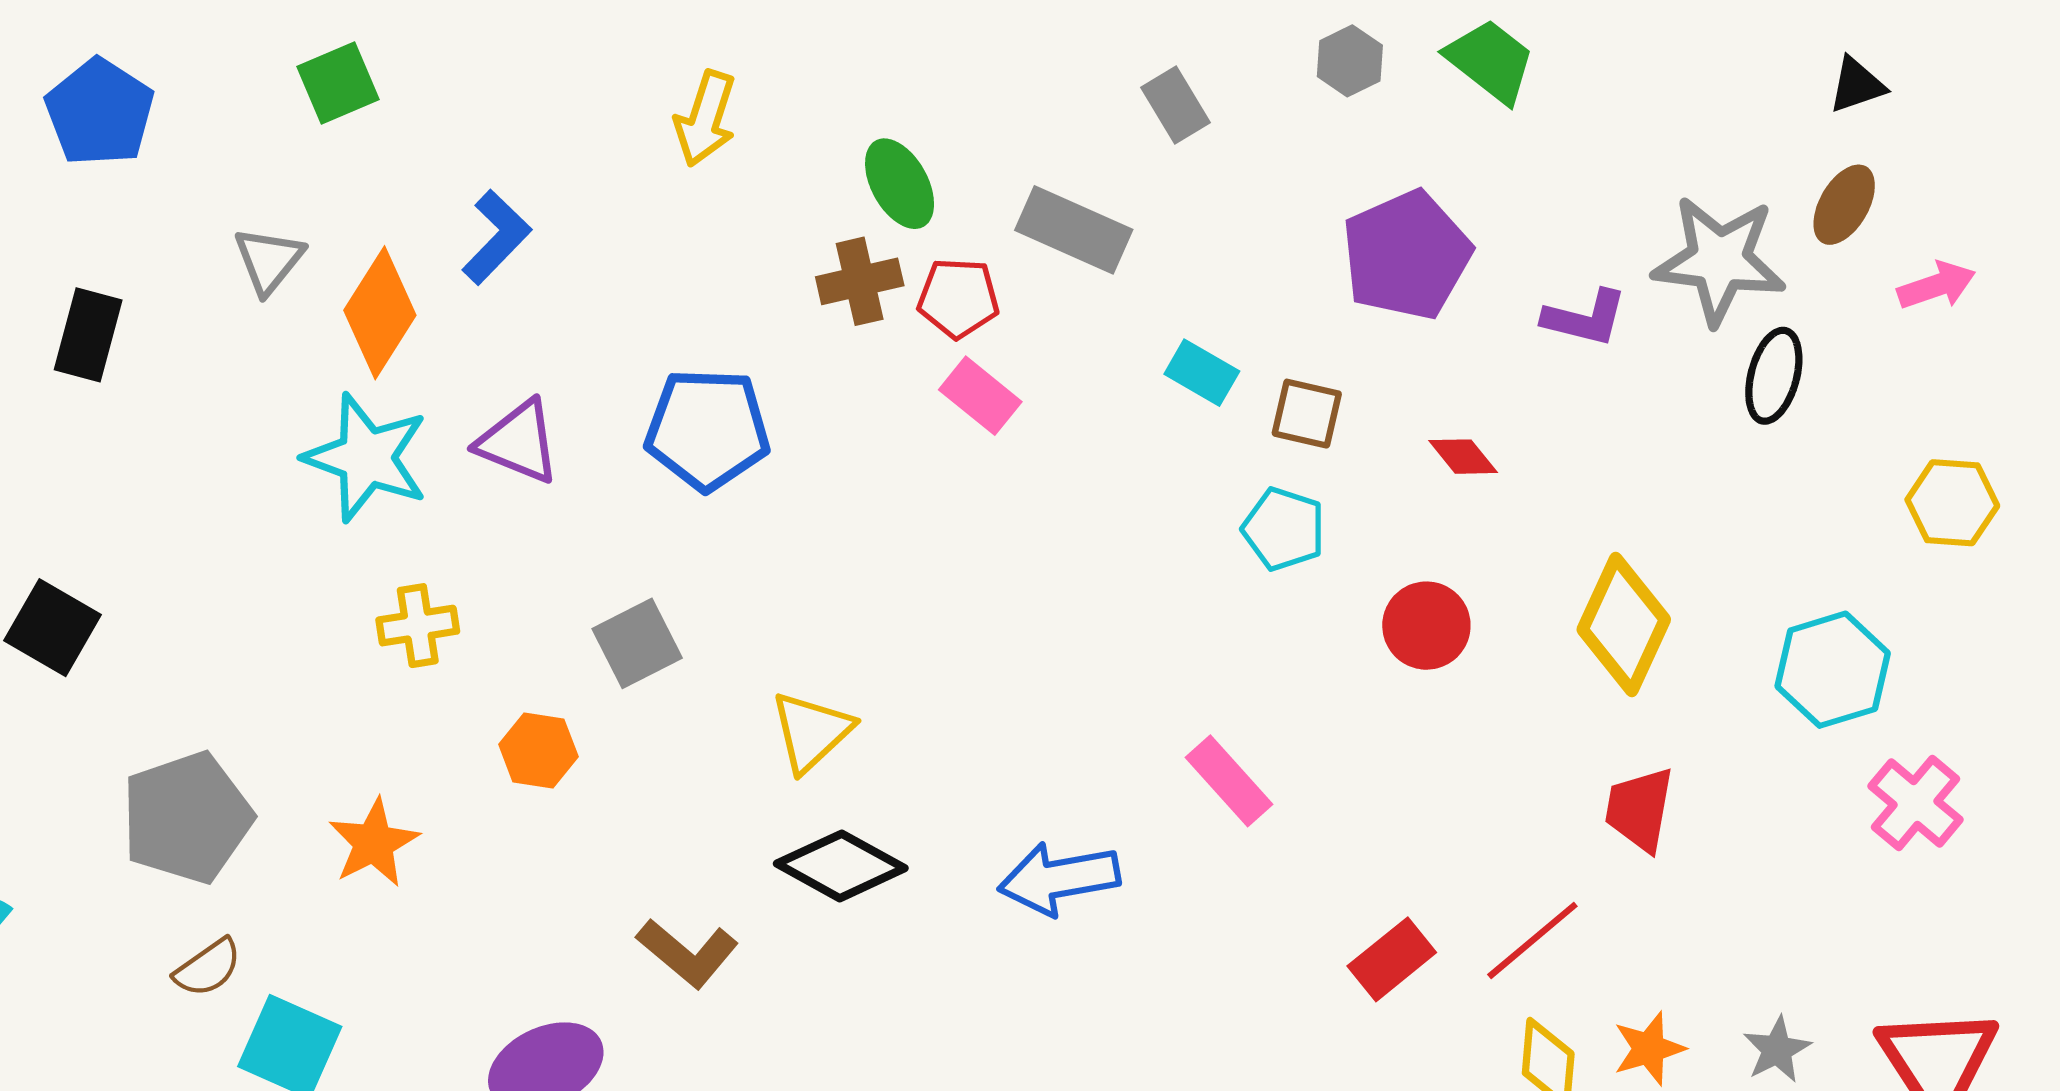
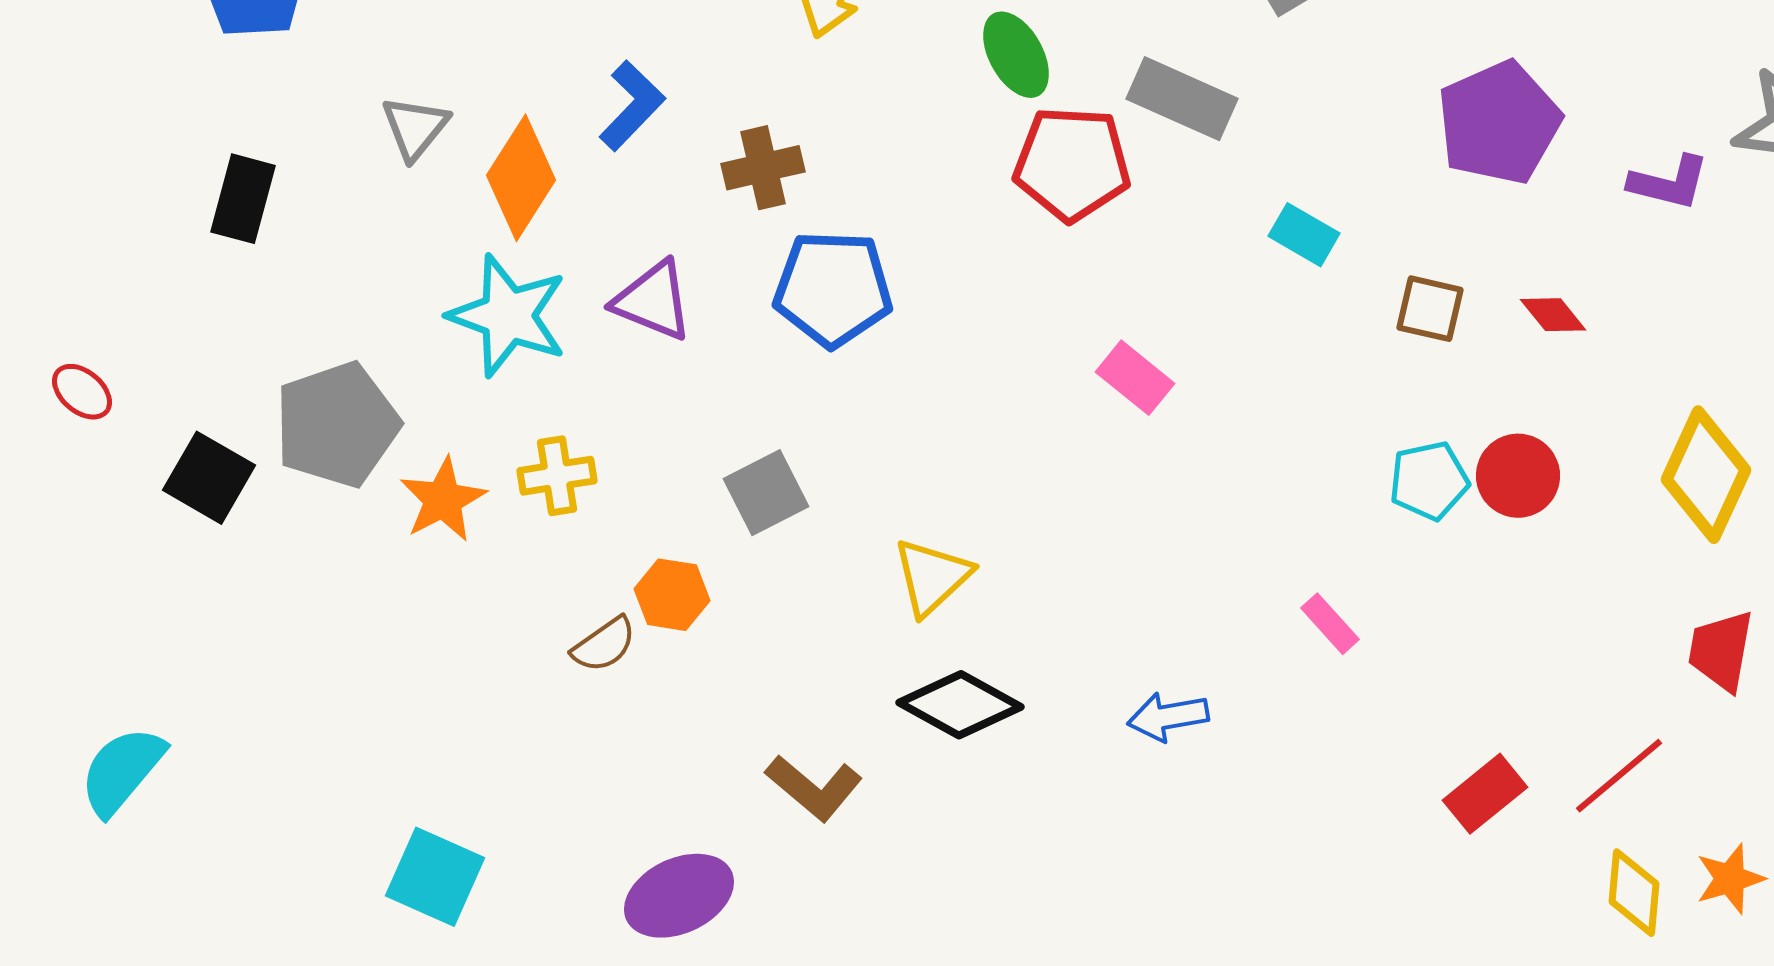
brown cross: (860, 281) -> (763, 168), moved
red pentagon: (958, 298) -> (1072, 164), size x1.5
pink rectangle: (980, 396) -> (1135, 378), moved
brown square: (1307, 414) -> (1430, 309), moved
cyan pentagon: (1284, 529) -> (1429, 481), moved, turned -30
pink rectangle: (1229, 781) -> (1330, 624), size x0.7
gray pentagon: (187, 818) -> (337, 425), moved
orange star: (374, 843) -> (443, 500), moved
blue arrow: (1059, 879) -> (1168, 717), size x0.7
brown semicircle: (208, 968) -> (604, 645), moved

